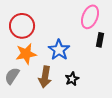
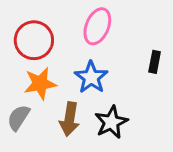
pink ellipse: (90, 17) -> (97, 26), moved
black star: (72, 79) -> (111, 122), size x1.5

